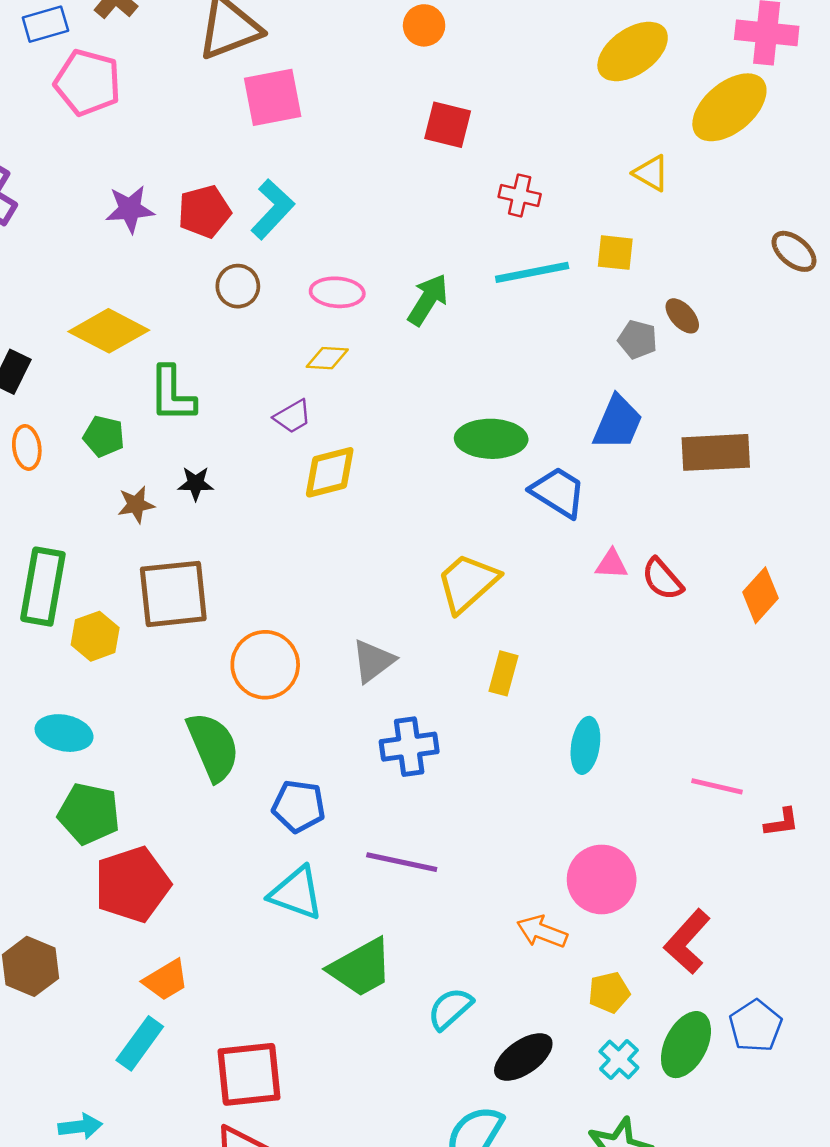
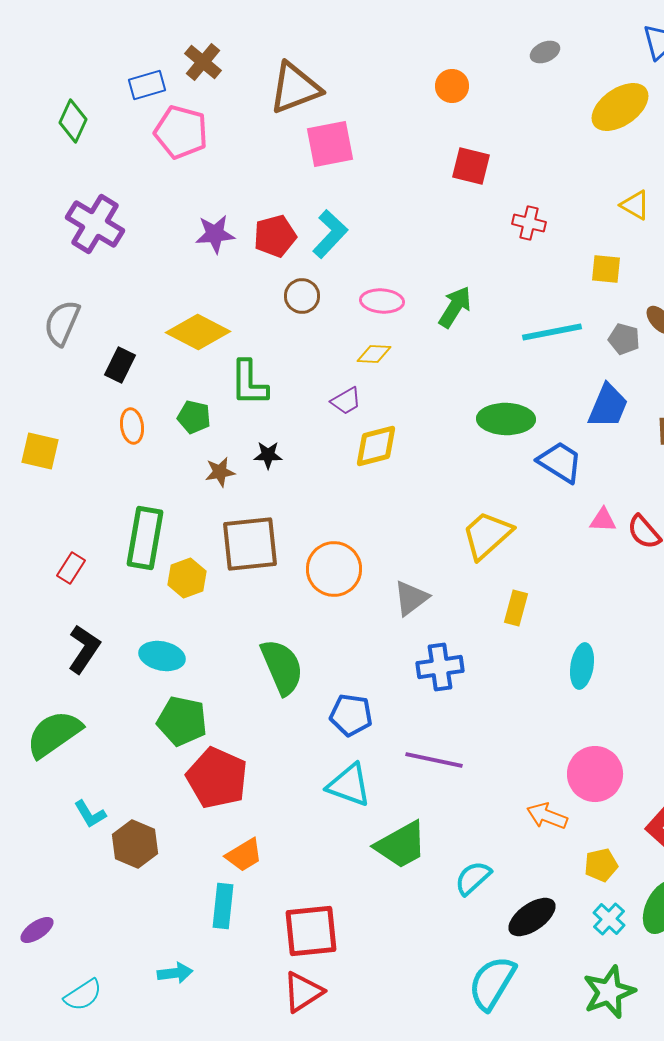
cyan line: (532, 272) -> (552, 332), moved
orange circle: (265, 665) -> (334, 569), moved
red pentagon: (132, 884) -> (217, 778), turned -30
cyan rectangle: (140, 1043) -> (223, 906), turned -30

